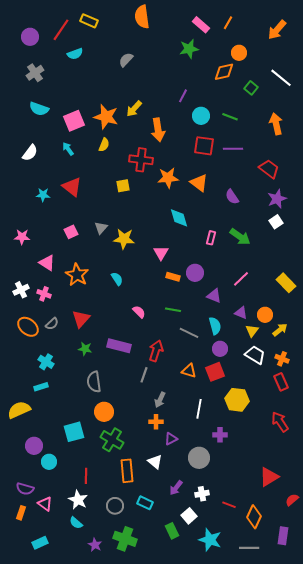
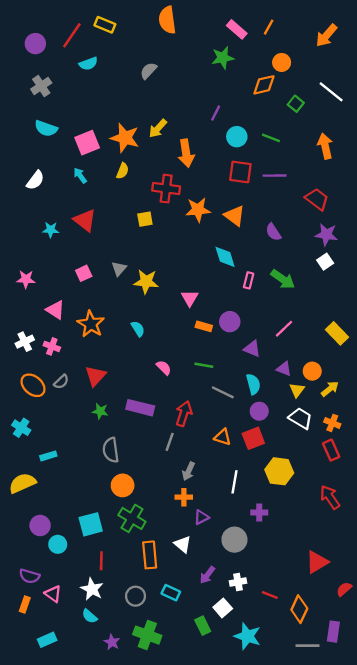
purple star: (277, 199) -> (326, 234), turned 30
cyan diamond: (179, 218) -> (225, 257), moved
cyan cross: (46, 362) -> (21, 428), moved
cyan square: (74, 432) -> (91, 524), moved
gray line: (249, 548) -> (308, 646), moved

